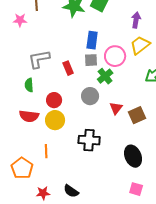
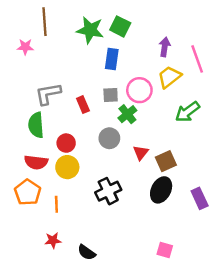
blue rectangle: (92, 40) -> (112, 59), moved
green semicircle: (29, 85) -> (36, 125), size x1.5
black cross: (89, 140) -> (108, 191), turned -30
black ellipse: (133, 156) -> (161, 190), moved, turned 50
orange pentagon: (22, 168) -> (28, 192), moved
red star: (43, 193) -> (53, 240), moved

